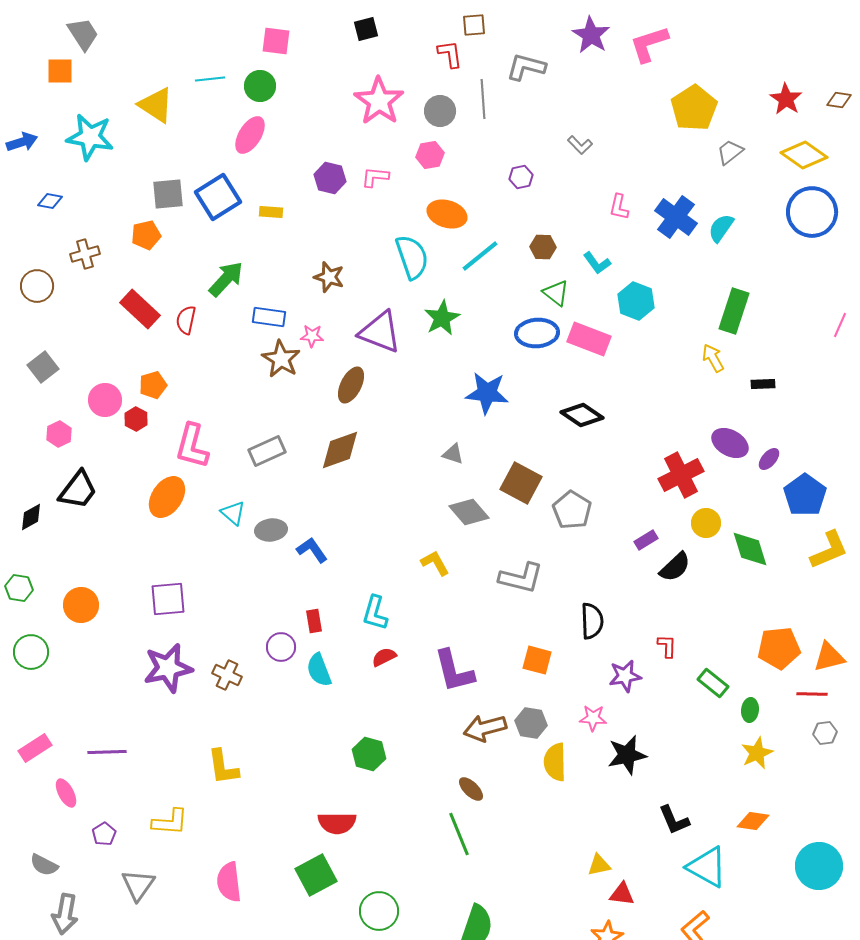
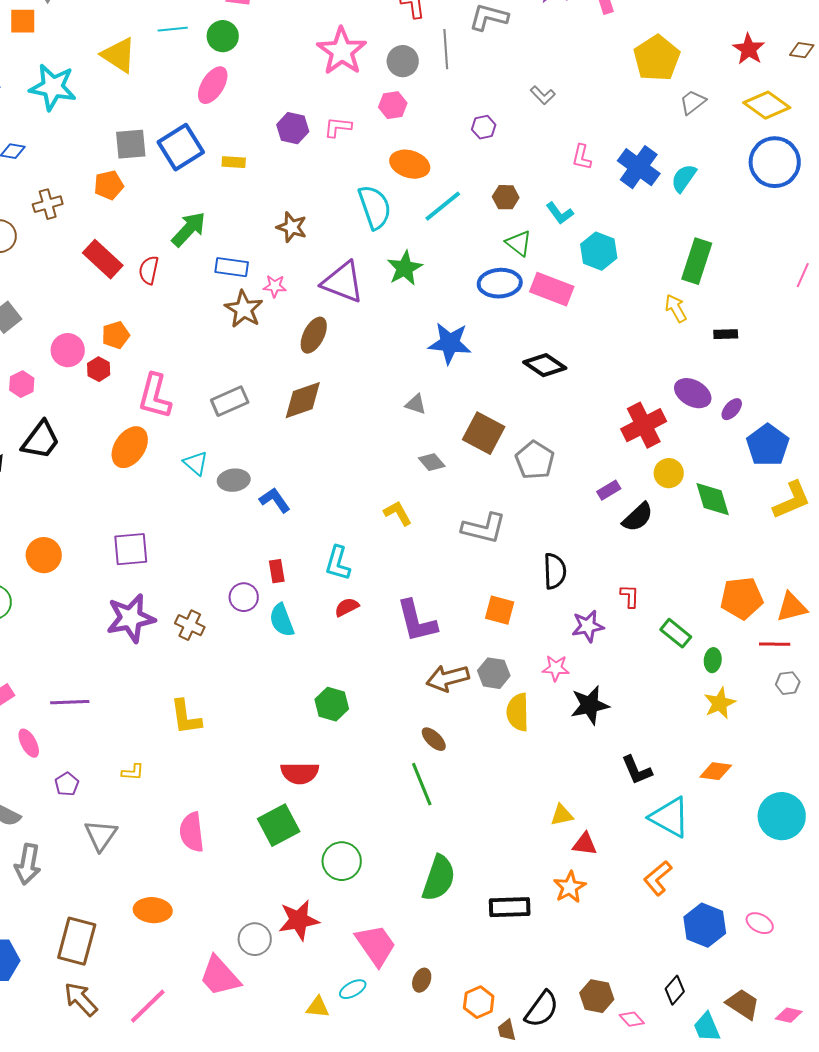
gray diamond: (469, 512) -> (432, 462), size x0.7
yellow L-shape: (170, 822) -> (133, 772), size x0.6

